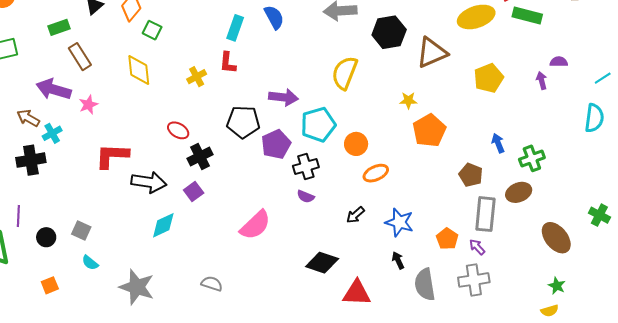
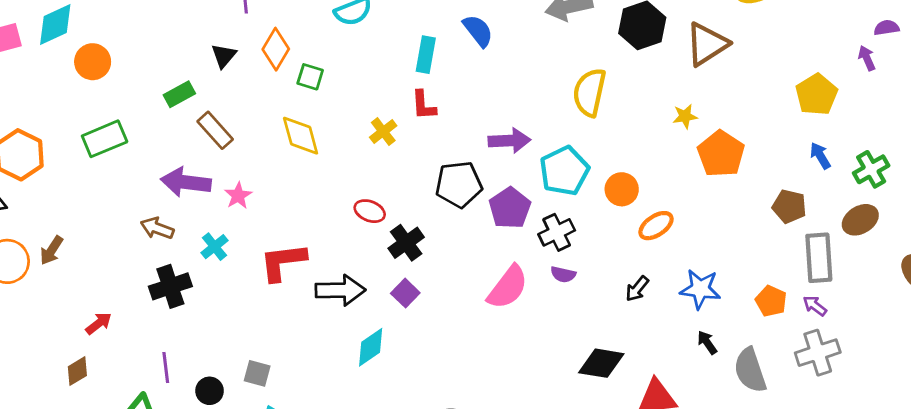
yellow pentagon: (489, 78) -> (817, 95), moved
cyan cross: (52, 133) -> (214, 247), moved
pink semicircle: (255, 225) -> (508, 287), moved

